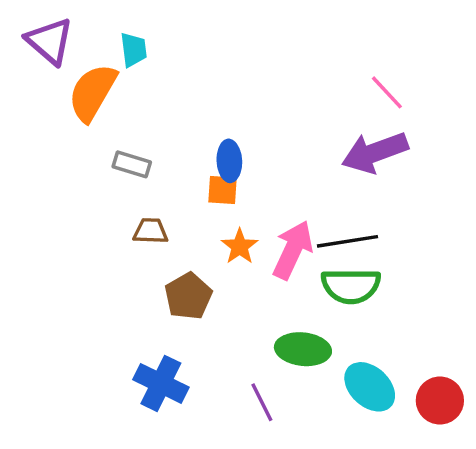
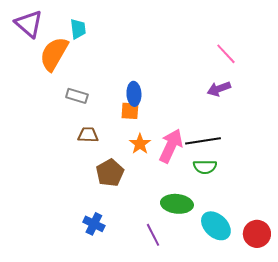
purple arrow: (375, 152) -> (219, 89), size x0.6
green semicircle: (351, 286) -> (205, 167), size x0.7
blue cross: (161, 383) -> (94, 224), size x0.7

